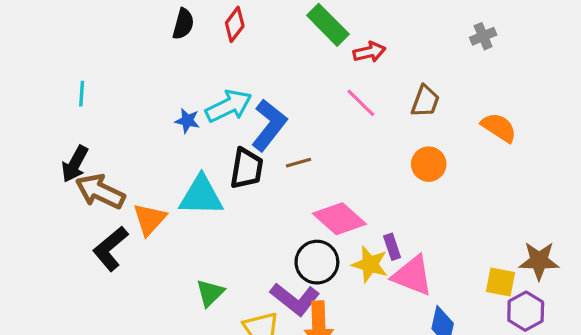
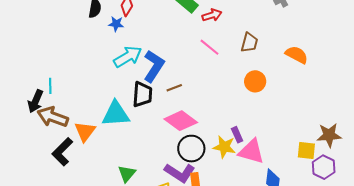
cyan line: (82, 94) -> (50, 86), moved
blue star: (187, 121) -> (116, 24), moved
pink diamond: (339, 219) -> (181, 121), moved

